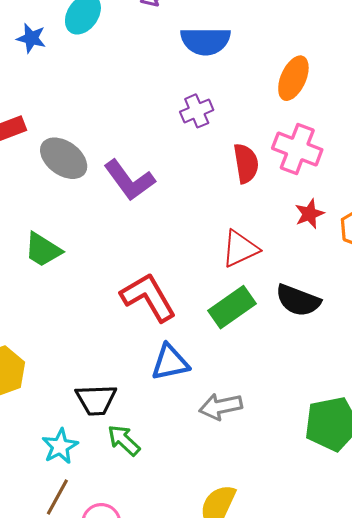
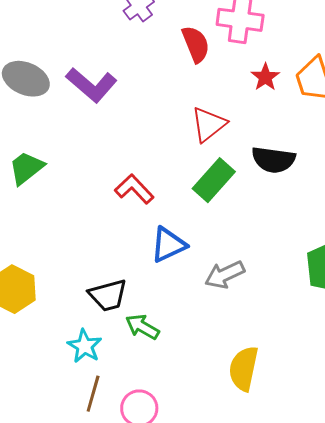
green trapezoid: (43, 250) -> (26, 168), turned 123
red L-shape: (148, 297) -> (134, 189), size x0.7

